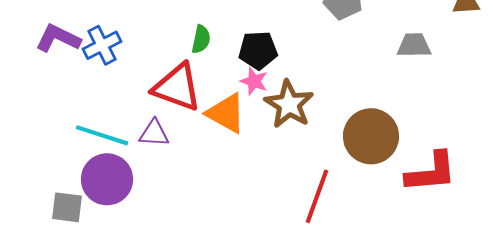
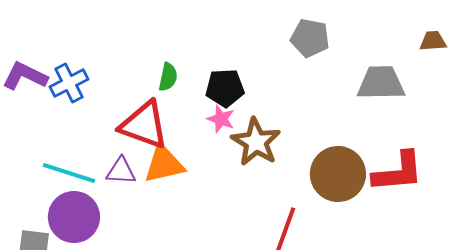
gray trapezoid: (414, 45) -> (381, 83), size x1.4
orange triangle: (226, 113) -> (164, 164), moved, turned -42
red L-shape: (431, 172) -> (398, 172), moved

